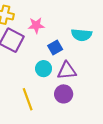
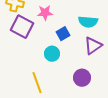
purple triangle: (67, 71) -> (93, 46), moved, turned -30
purple circle: (64, 94) -> (82, 78), moved

